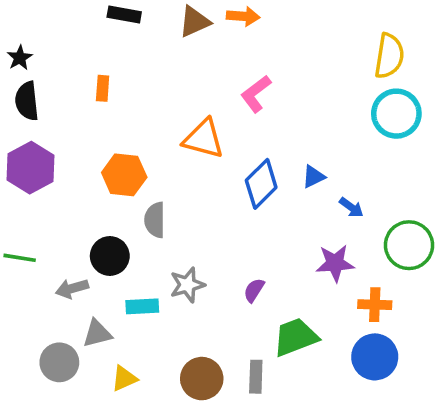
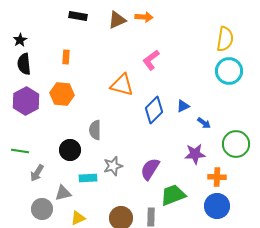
orange hexagon: (124, 175) -> (62, 94), moved
gray arrow: (72, 288) -> (37, 173), moved, turned -42
purple semicircle: (254, 290) -> (150, 169), size x1.6

